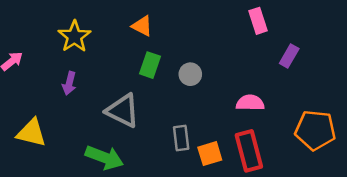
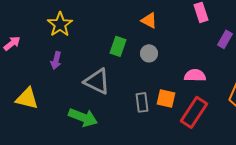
orange triangle: (142, 26) -> (149, 20), moved
red rectangle: (249, 151) -> (194, 112), turned 48
orange square: (210, 154) -> (166, 98), moved, turned 30

